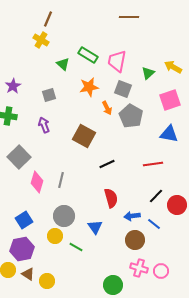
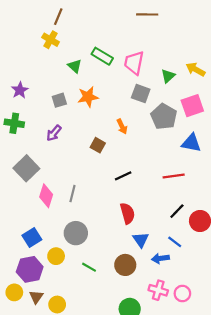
orange star: (89, 87) -> (88, 97), moved
orange arrow: (107, 108) -> (122, 127), moved
gray pentagon: (131, 116) -> (164, 117), moved
purple arrow: (44, 125) -> (54, 133), turned -119
brown square: (84, 136) -> (98, 145), size x0.6
blue arrow: (132, 216) -> (160, 258), moved
blue triangle: (95, 227) -> (141, 240), moved
yellow circle: (55, 236) -> (56, 256), moved
brown circle: (135, 240) -> (125, 265), moved
brown triangle: (28, 274) -> (36, 297), turned 32

